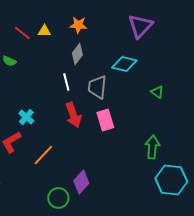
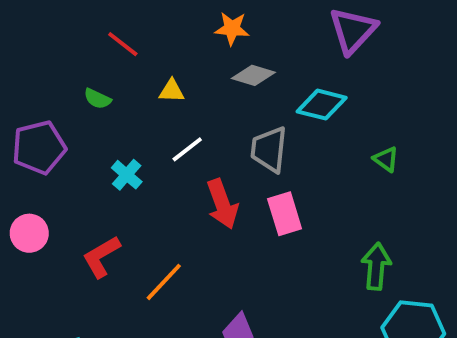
yellow triangle: (44, 31) -> (172, 91), moved
gray diamond: (77, 54) -> (253, 75), moved, turned 70
white line: (66, 82) -> (187, 149), moved, turned 66
cyan cross: (26, 117) -> (127, 175), moved

